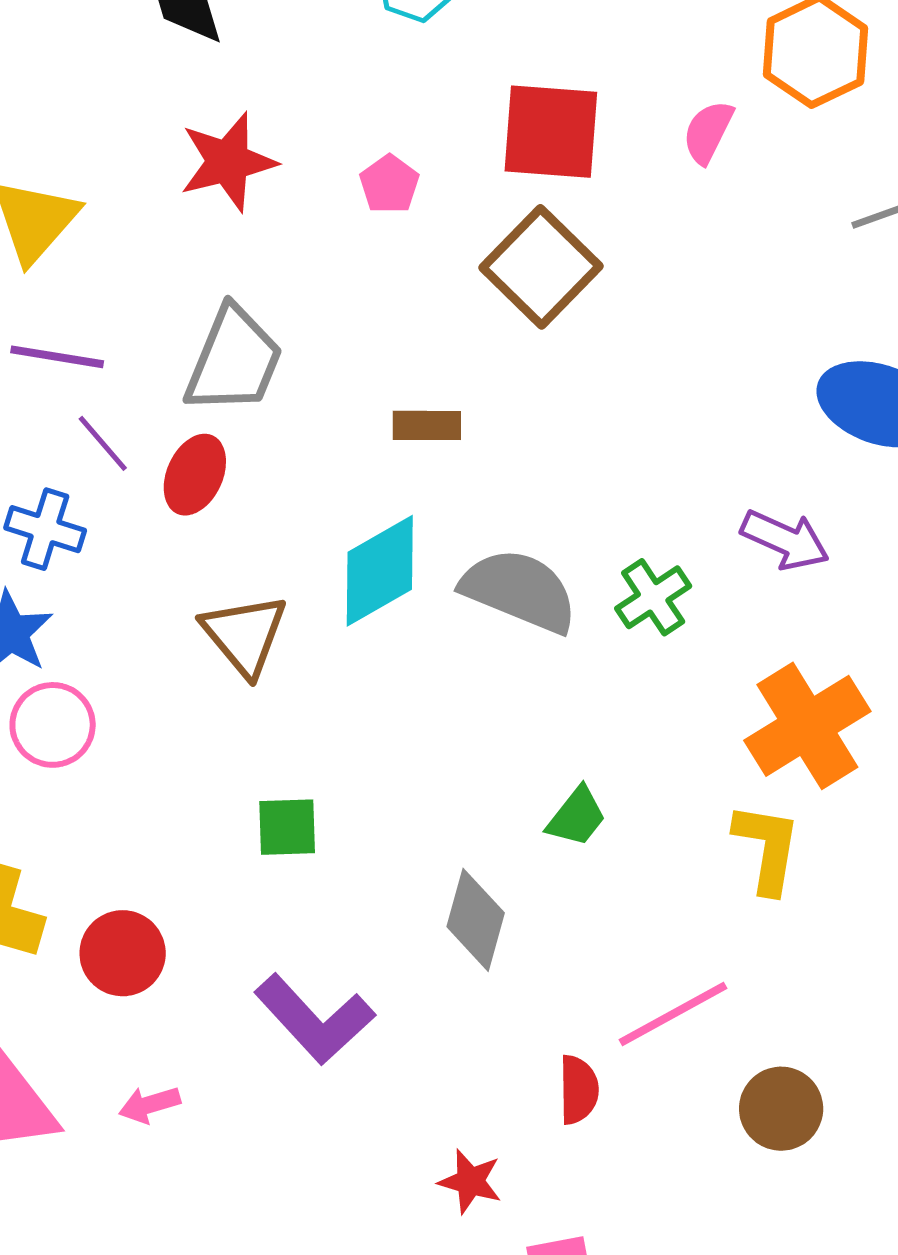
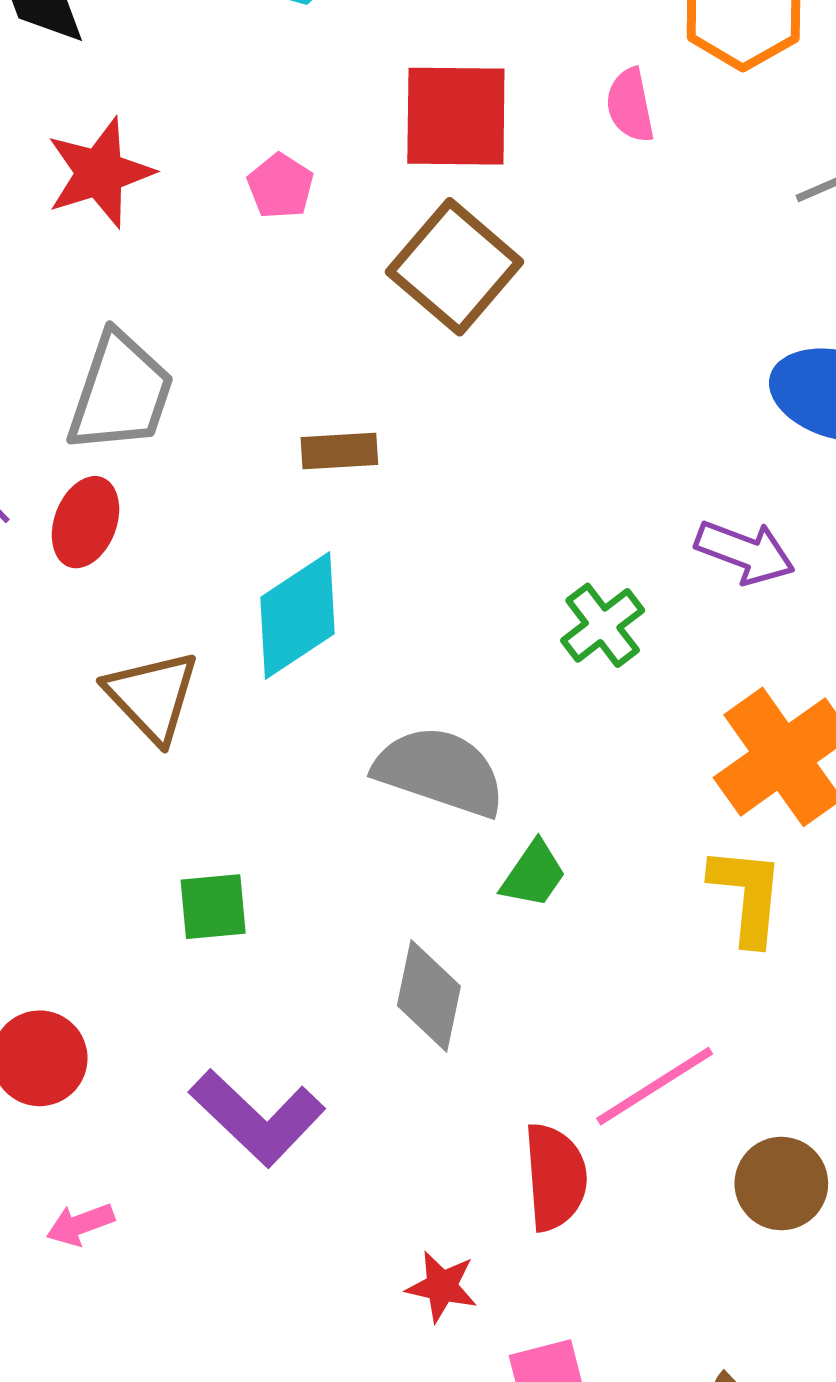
pink semicircle: (708, 132) -> (630, 105), turned -34
gray semicircle: (519, 591) -> (440, 771), moved
red semicircle: (579, 1090) -> (555, 1177), size x1.4

